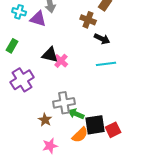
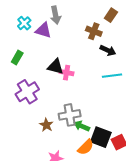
cyan cross: (19, 12) -> (24, 23), turned 32
pink cross: (61, 61) -> (67, 73), turned -32
brown star: (45, 120) -> (46, 125), moved
black square: (95, 125) -> (101, 137), turned 30

